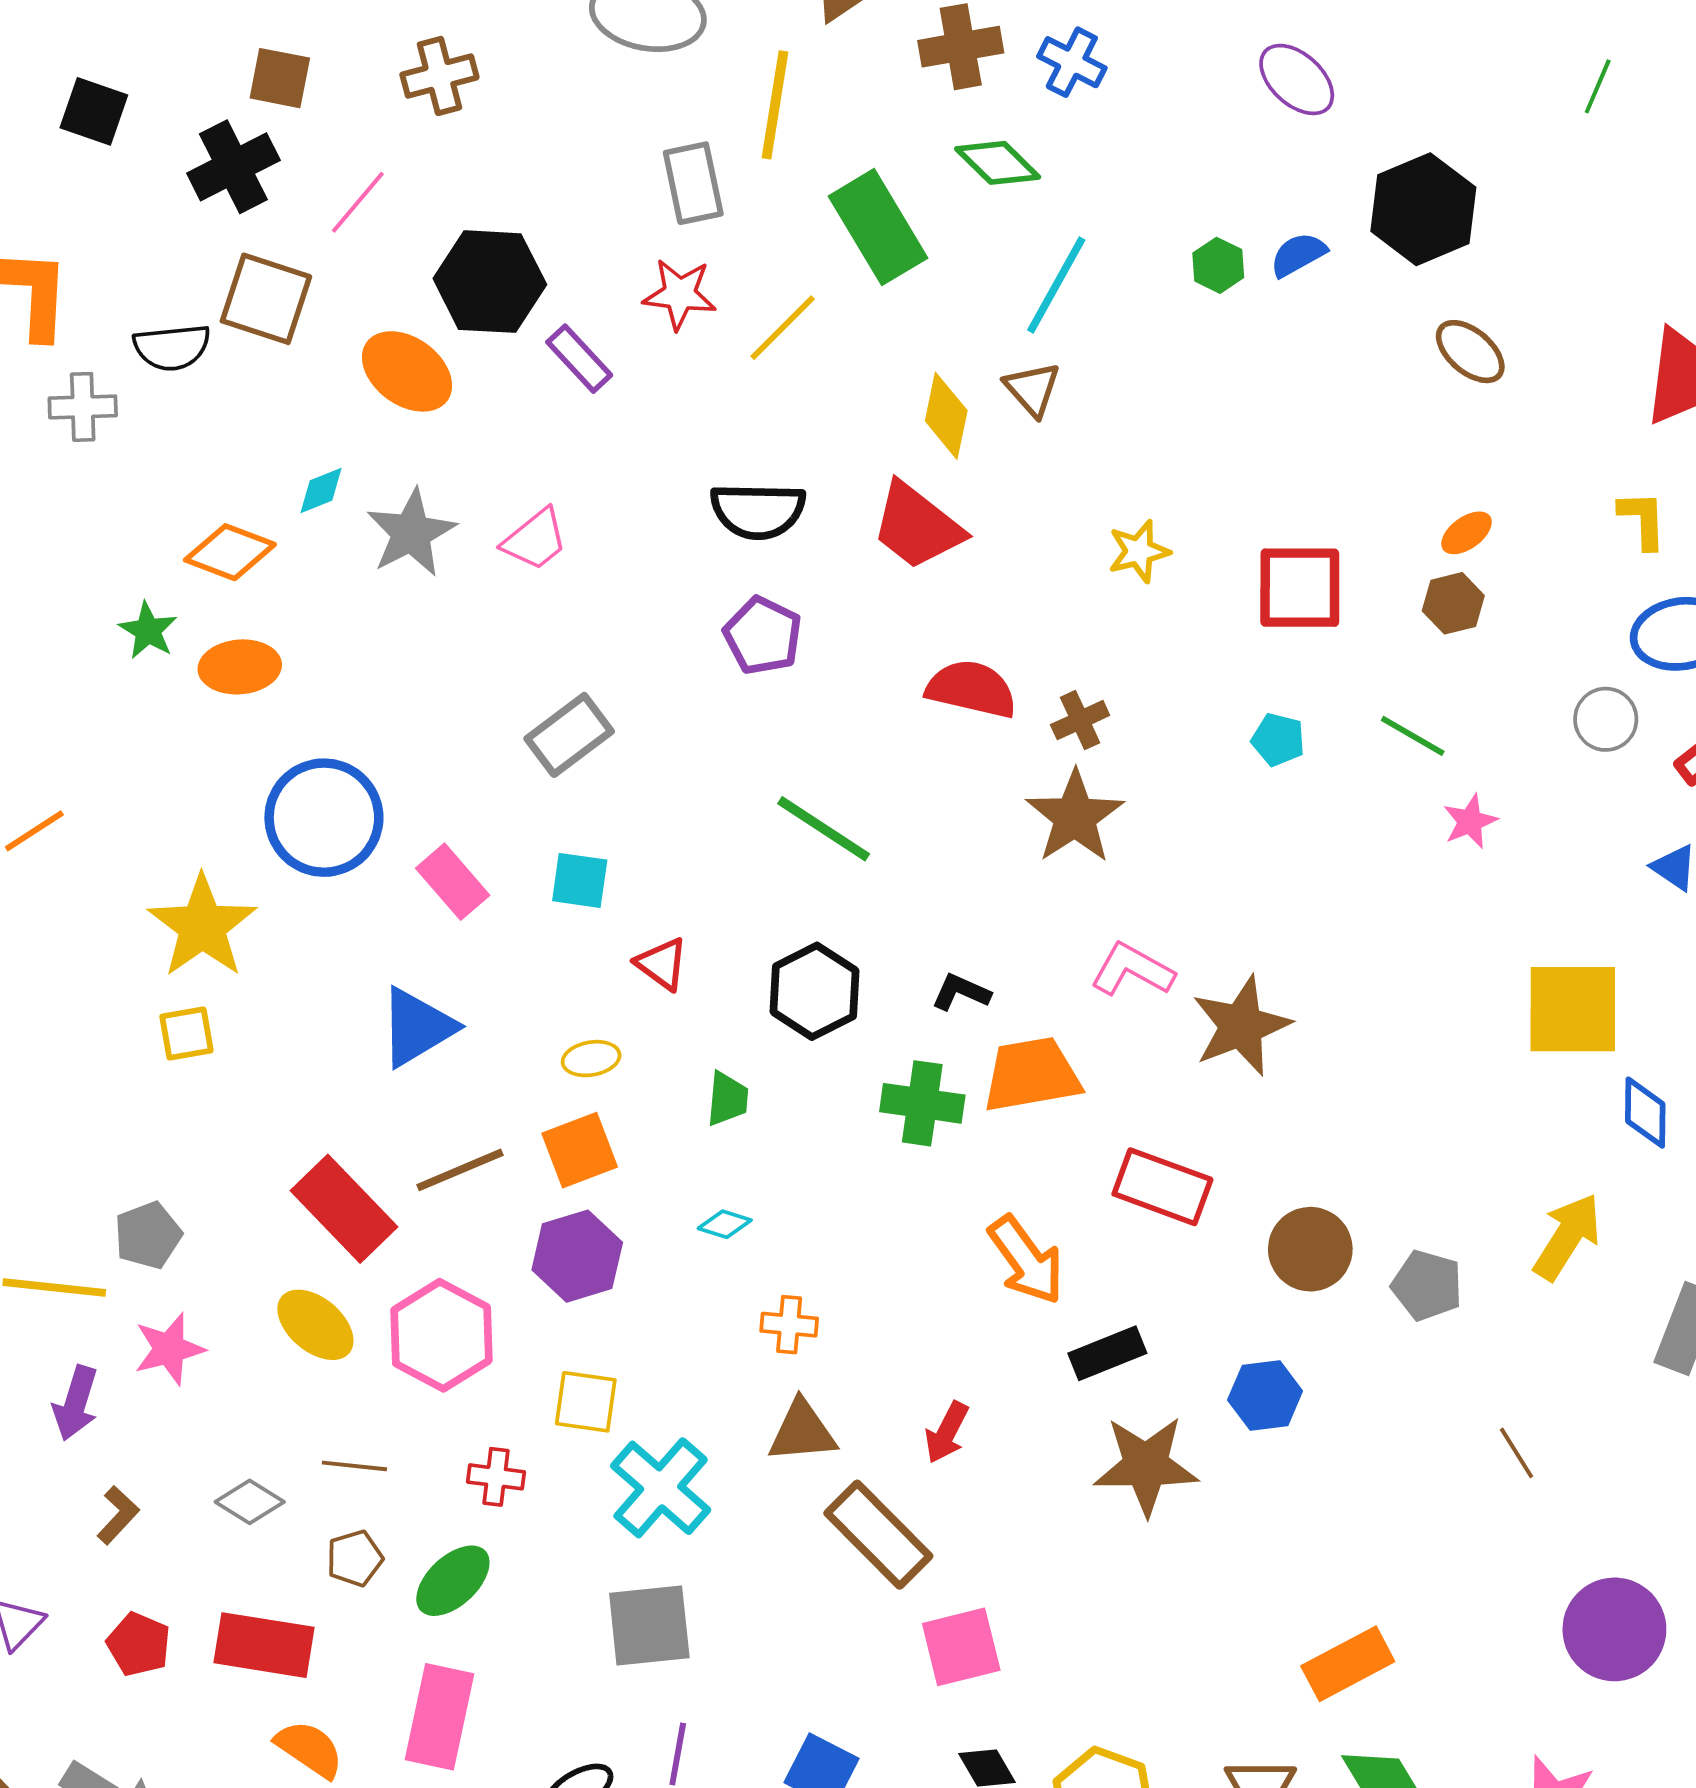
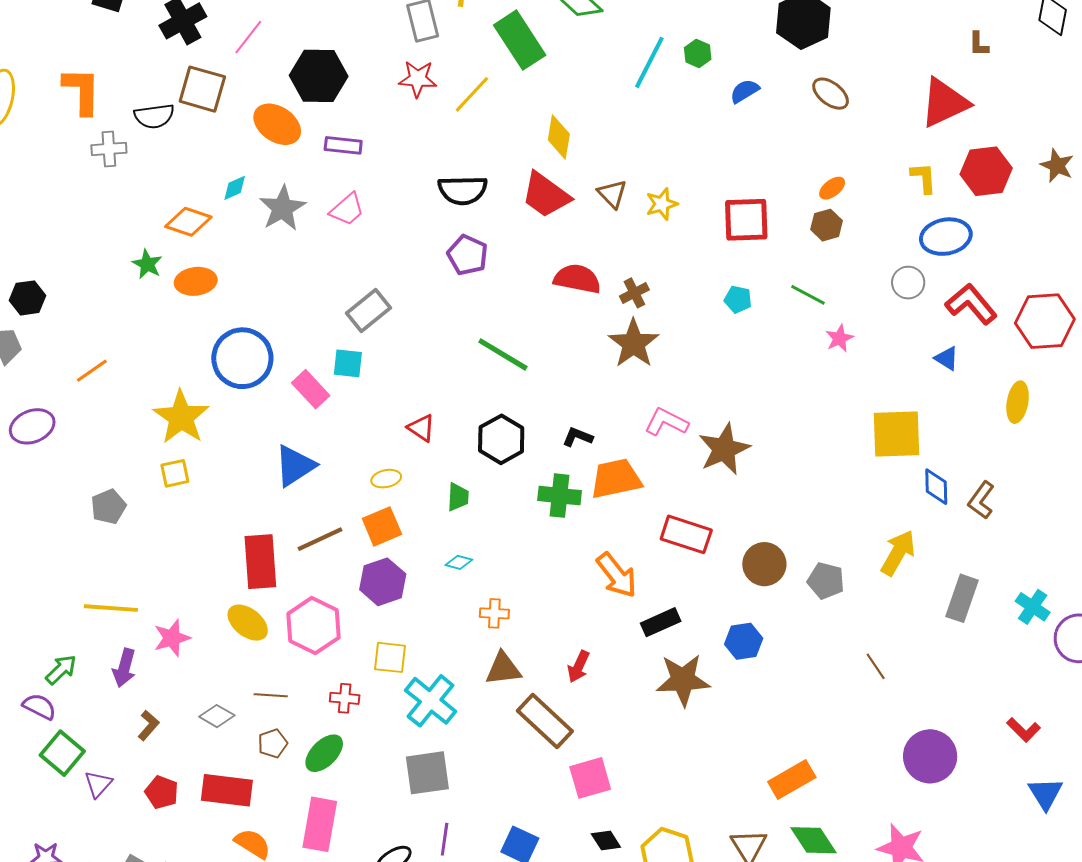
blue semicircle: (1298, 255) -> (745, 91), moved
cyan line: (1056, 285) -> (649, 62), moved
purple rectangle: (579, 359) -> (343, 145), moved, turned -39
brown triangle: (1032, 389) -> (612, 194), moved
cyan square: (580, 880) -> (348, 363), moved
red rectangle: (344, 1209) -> (260, 562), turned 42
gray pentagon: (148, 1235) -> (109, 507), moved

